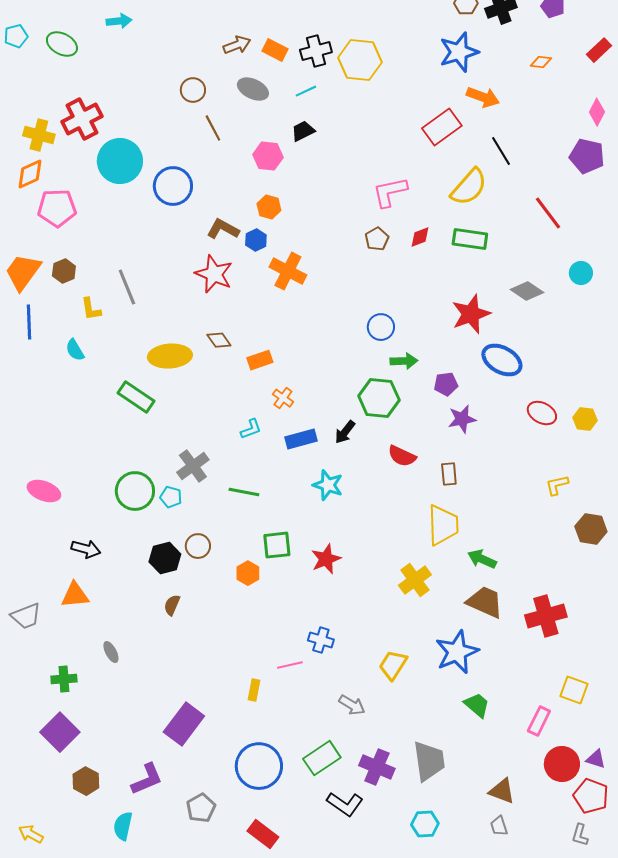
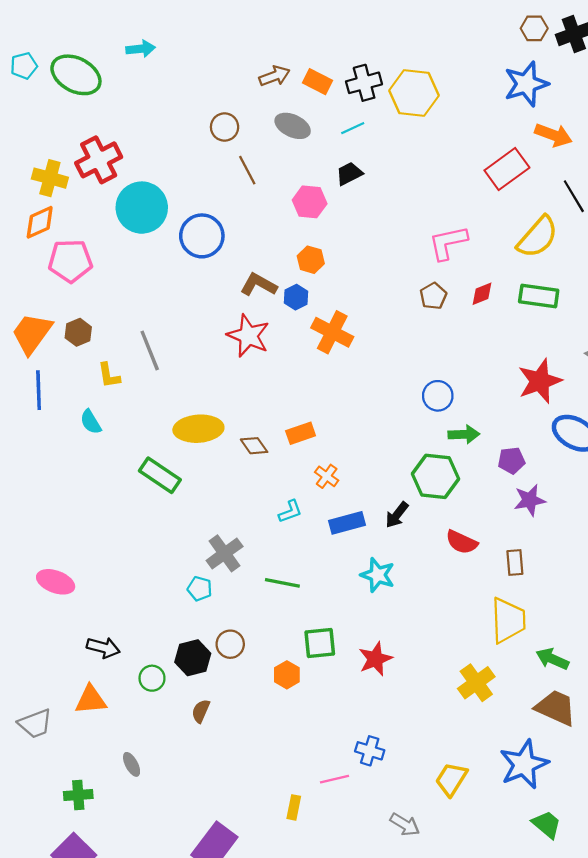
green ellipse: (62, 44) -> (76, 75), size x1.4
brown diamond: (219, 340) -> (254, 446), moved
green circle: (135, 491) -> (152, 678), moved, size x0.6

